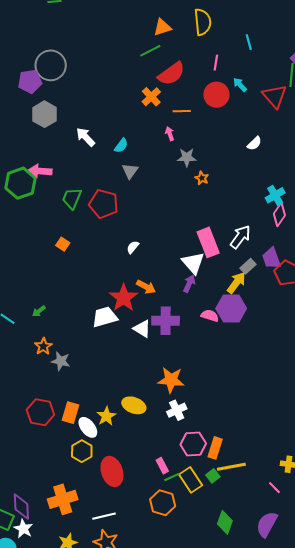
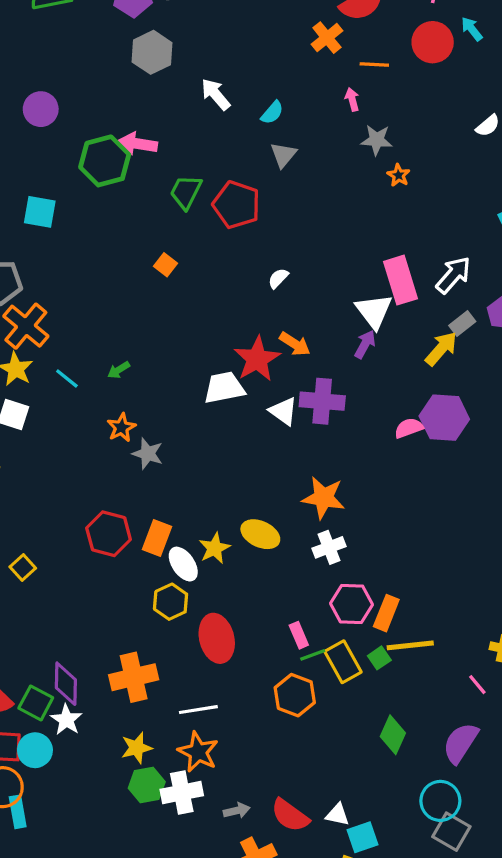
purple hexagon: (231, 309) -> (444, 418), moved
pink semicircle: (210, 316) -> (409, 428), moved, turned -42

